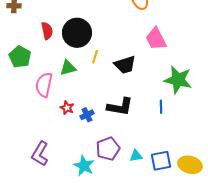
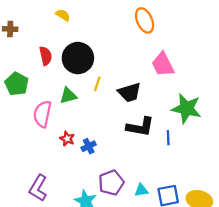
black L-shape: (120, 107) -> (140, 127), moved

